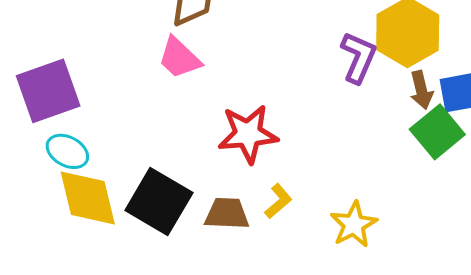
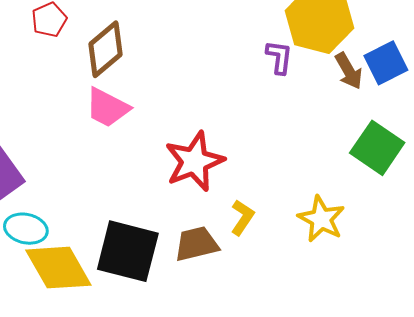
purple L-shape: (358, 57) -> (279, 57), size x0.7
green square: (437, 132) -> (377, 148), moved

